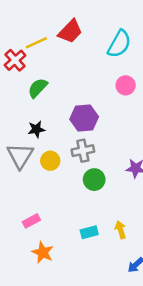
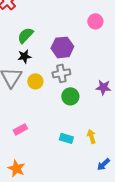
green semicircle: (38, 88) -> (25, 35), moved
cyan rectangle: (89, 232) -> (66, 138), turned 32
orange star: (43, 252) -> (16, 168), moved

